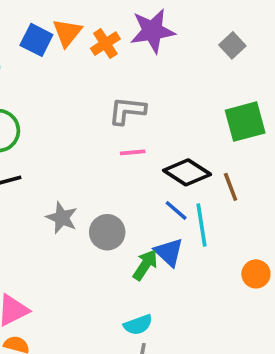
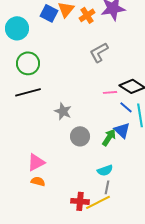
gray L-shape: (127, 111) -> (99, 52), turned -35
pink line: (133, 152) -> (110, 92), moved
gray circle: (107, 232) -> (80, 136), moved

